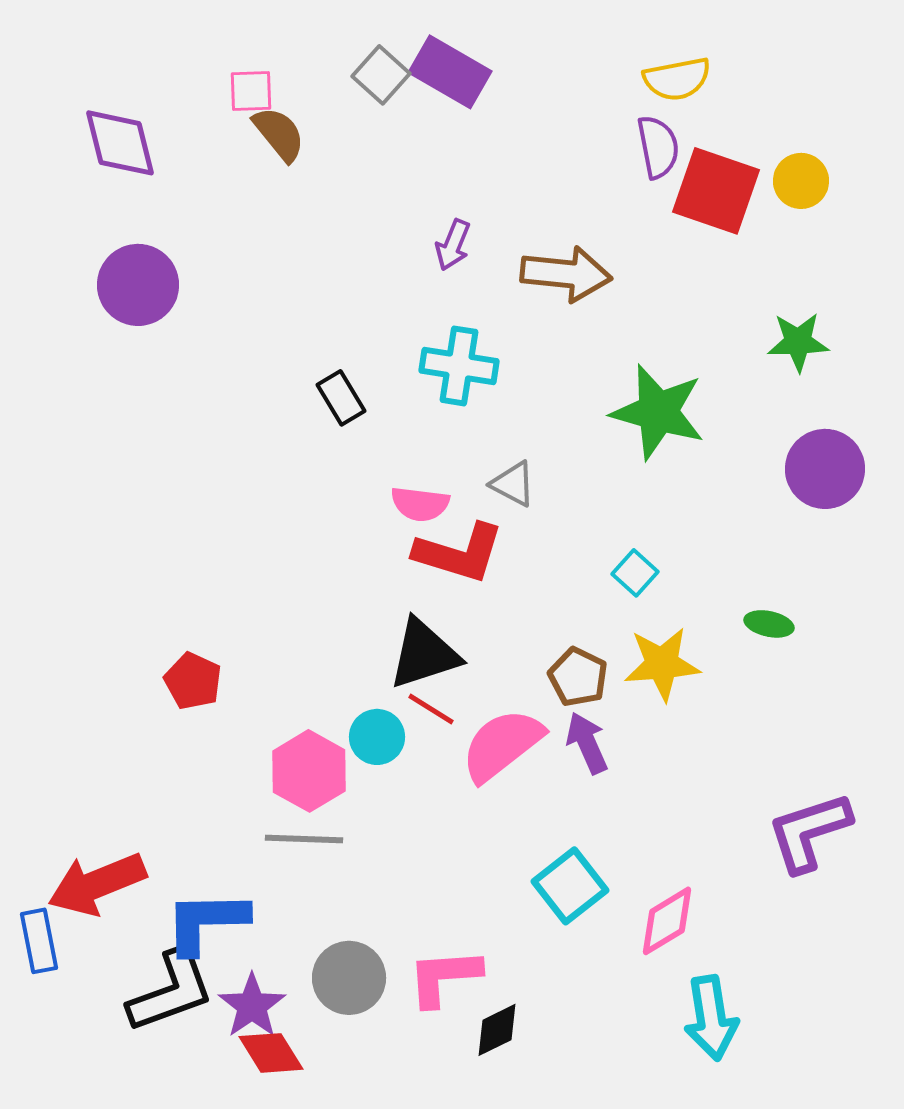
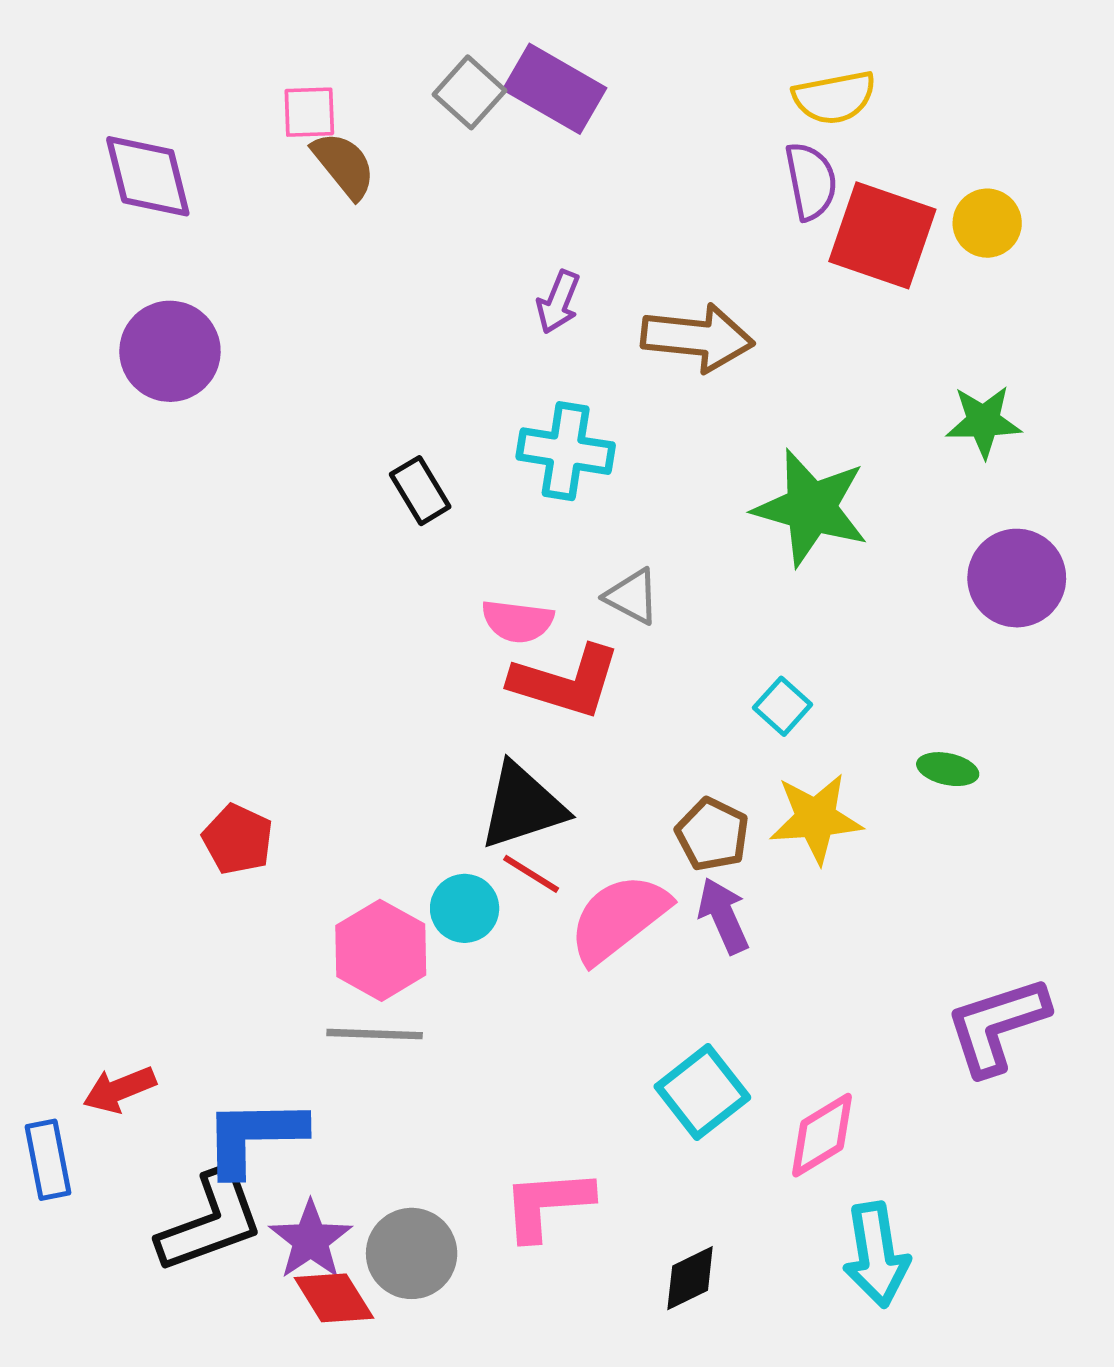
red arrow: (97, 884) -> (119, 1090), size x0.6
gray circle: (349, 978) -> (412, 1253), moved
black diamond: (497, 1030) -> (690, 1278), moved

